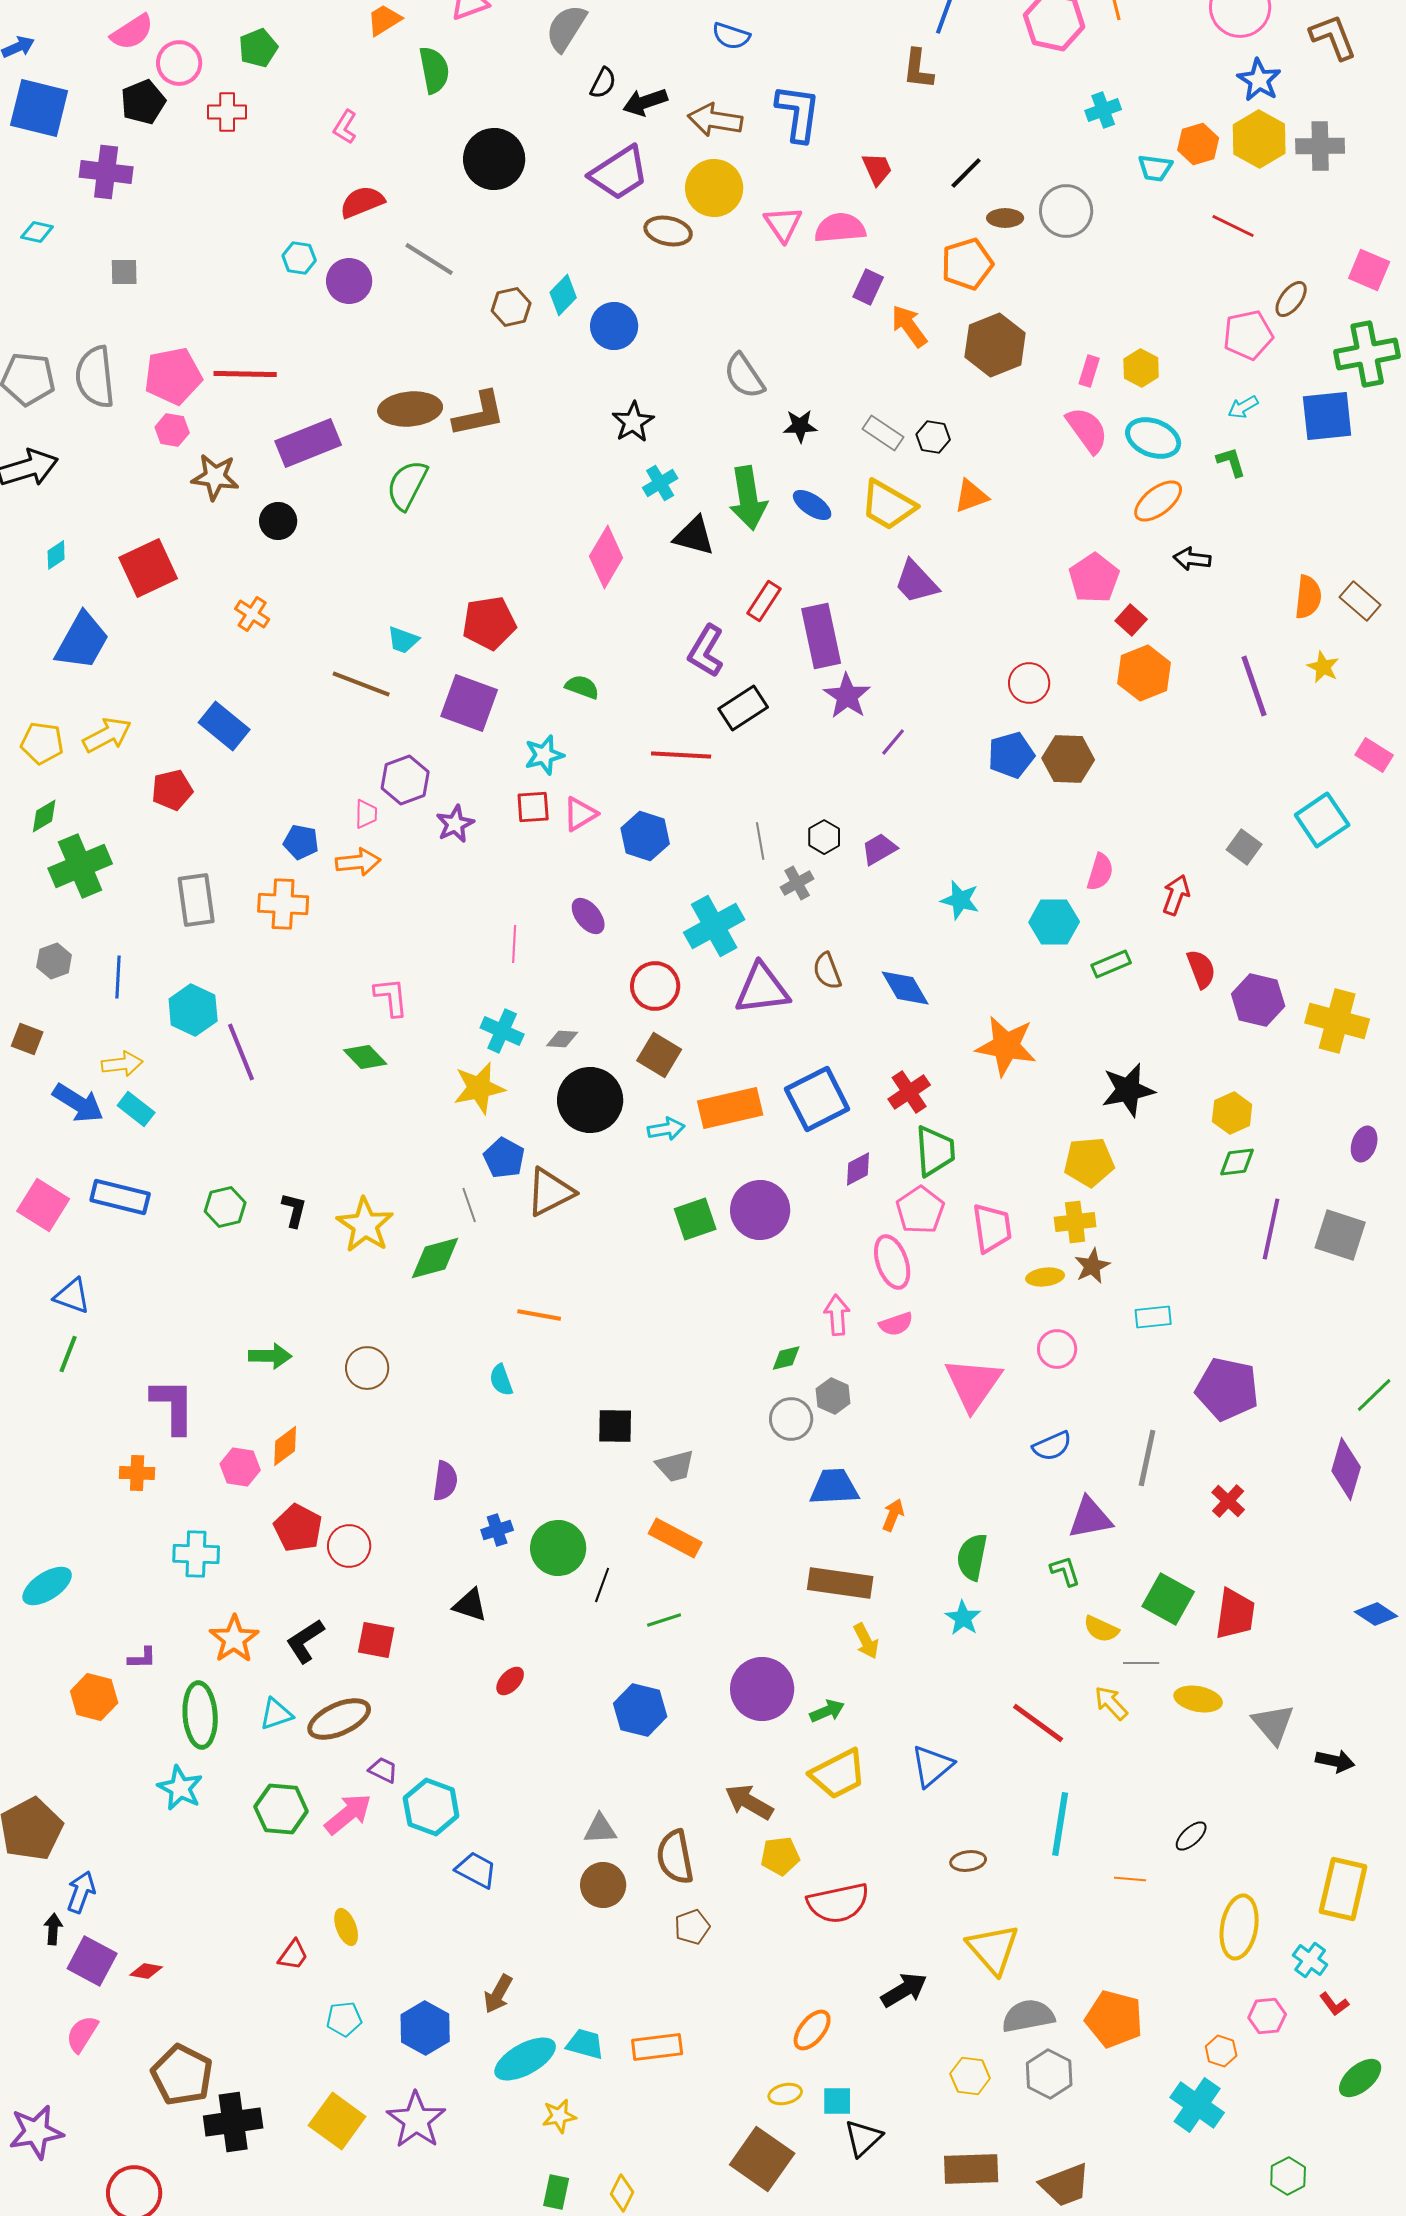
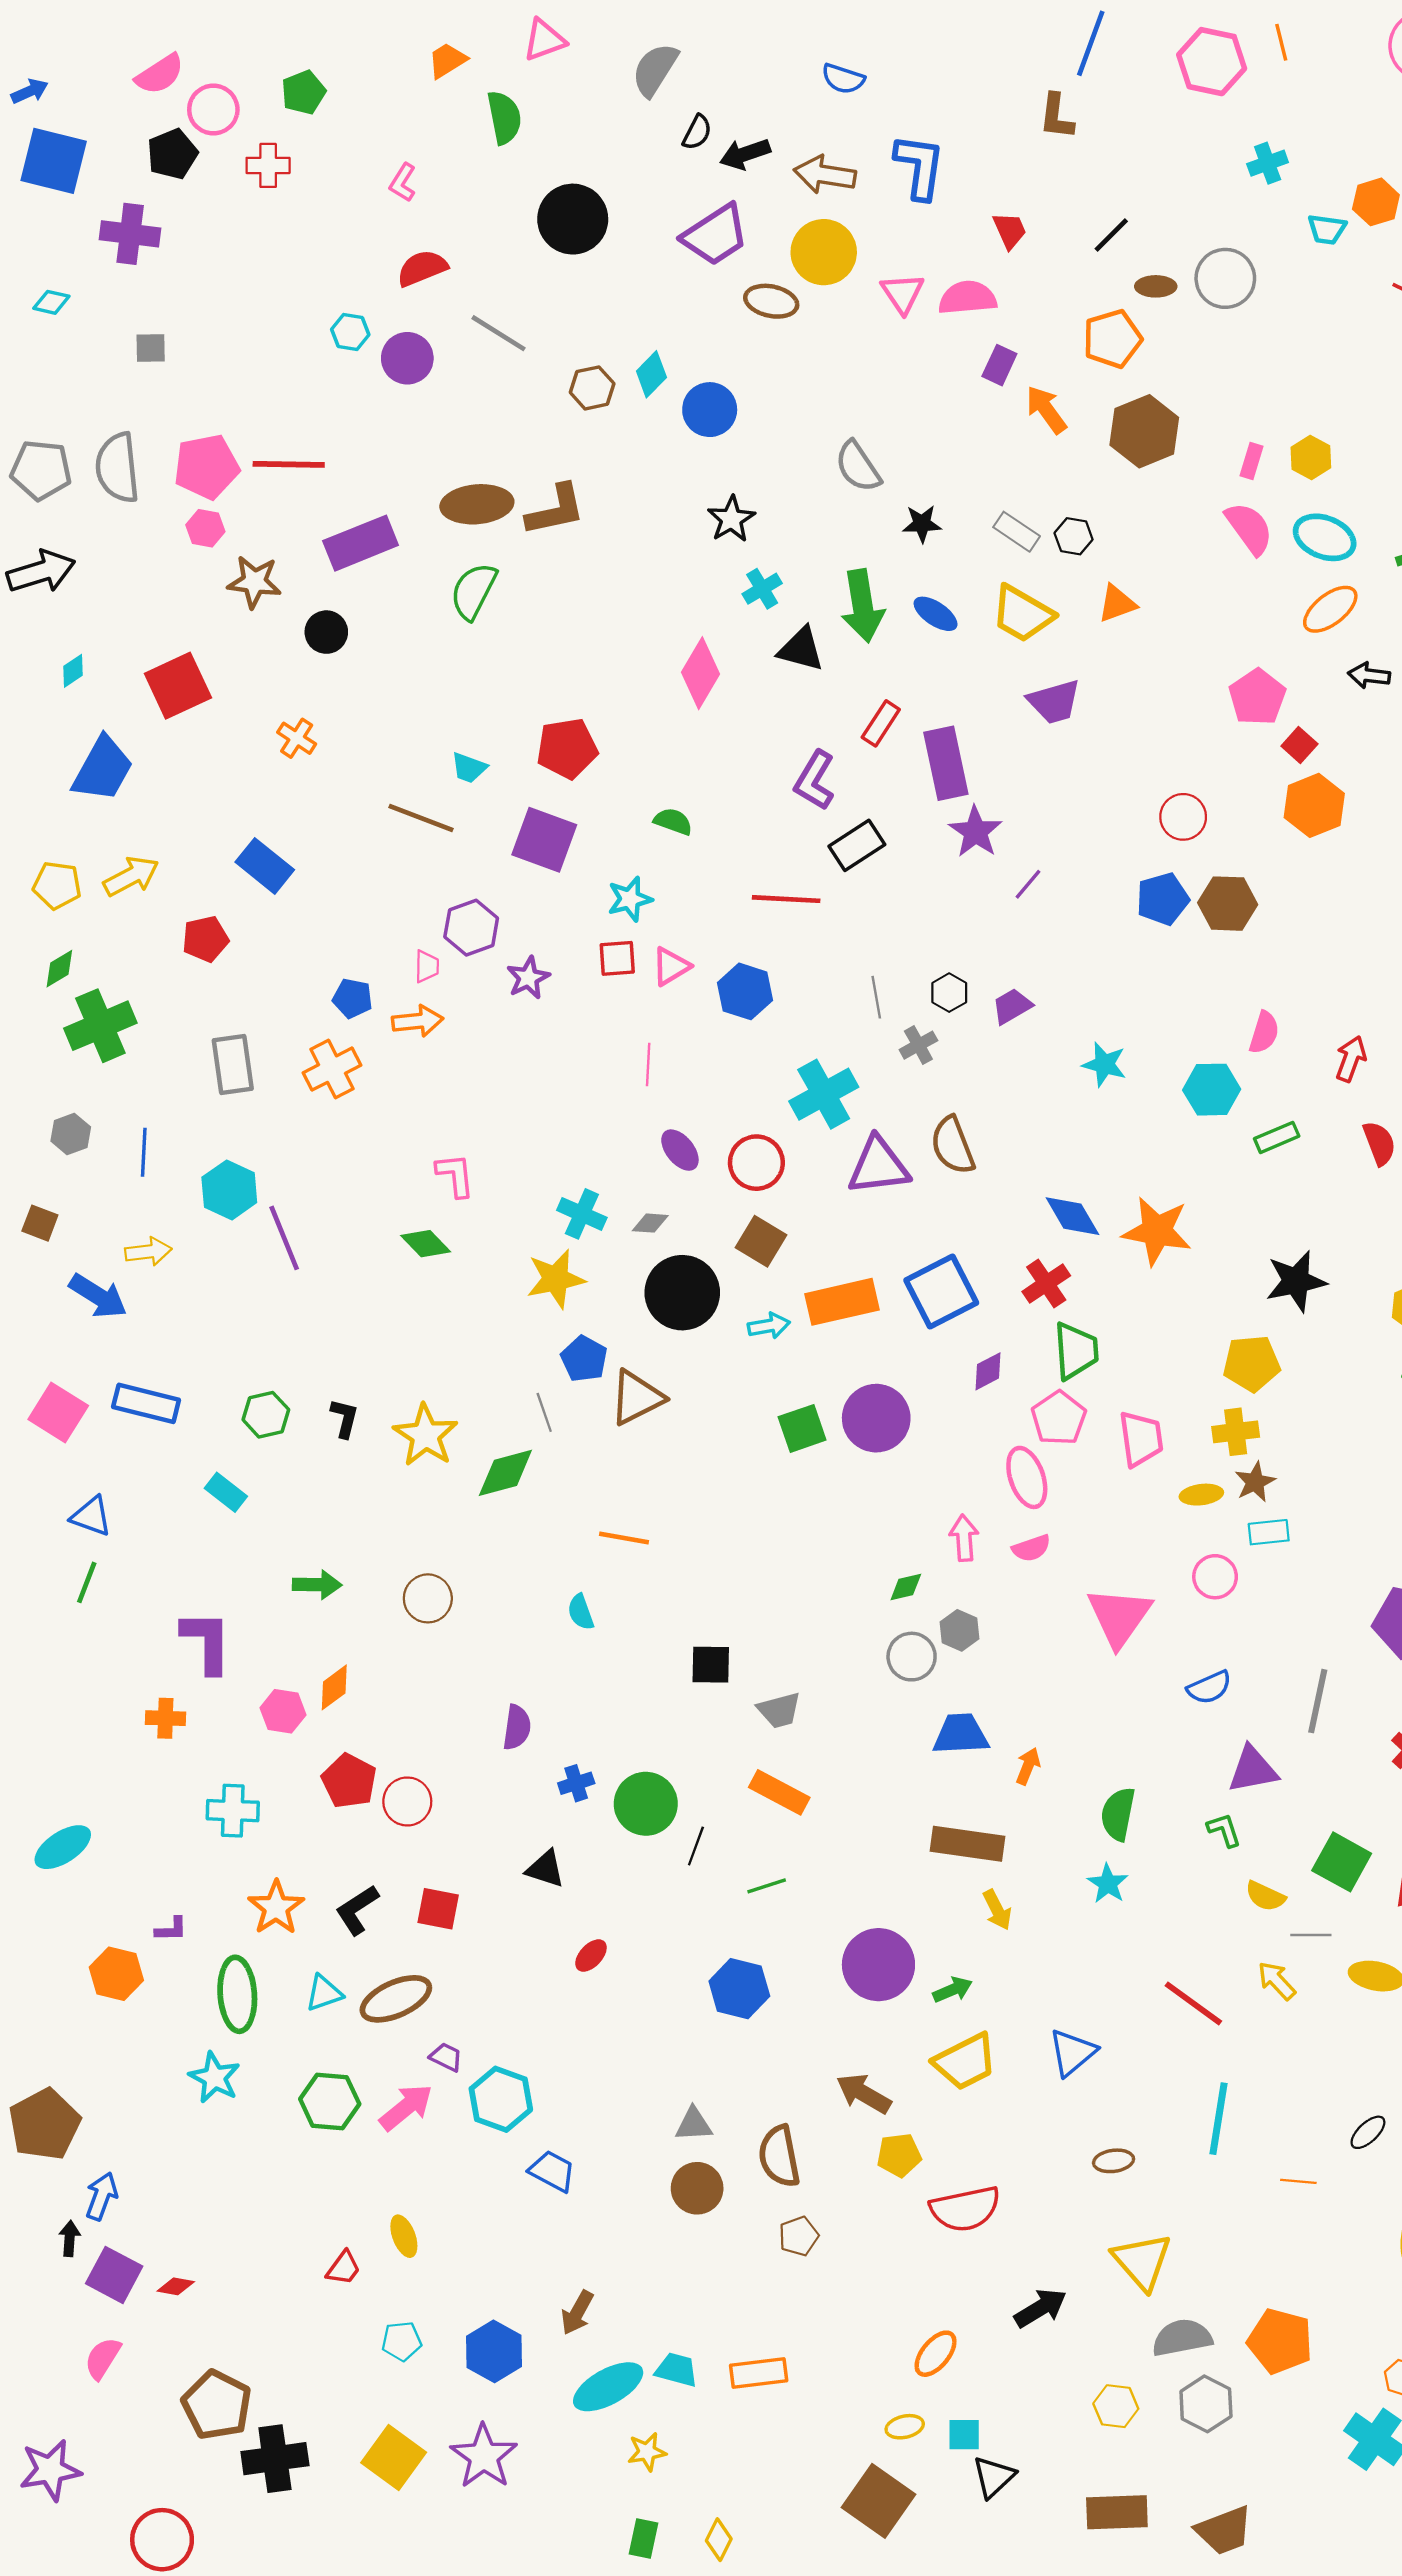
purple trapezoid: (916, 582) -> (1054, 702), turned -63
orange cross: (283, 904) -> (332, 1069), turned -30
purple ellipse: (588, 916) -> (680, 1150), moved
pink line: (514, 944) -> (648, 1064), moved
brown semicircle: (827, 971) -> (953, 1145), size x1.4
blue diamond: (905, 988) -> (1072, 1216), moved
cyan rectangle: (136, 1109) -> (226, 1492), moved
cyan rectangle: (1153, 1317) -> (1269, 1532), moved

